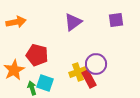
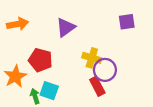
purple triangle: (73, 22) -> (66, 27), moved
yellow cross: (78, 72) -> (92, 58), moved, turned 36

